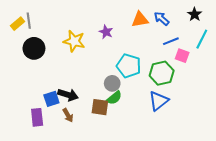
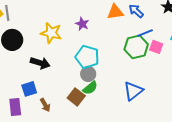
cyan pentagon: (129, 66) -> (87, 57), moved
green hexagon: (162, 73) -> (136, 47), moved
black arrow: (68, 95) -> (40, 63), moved
brown square: (100, 107) -> (76, 97), turned 30

